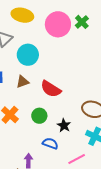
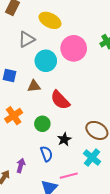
pink circle: (58, 24) -> (74, 48), moved
blue semicircle: (50, 143) -> (46, 154), turned 35

